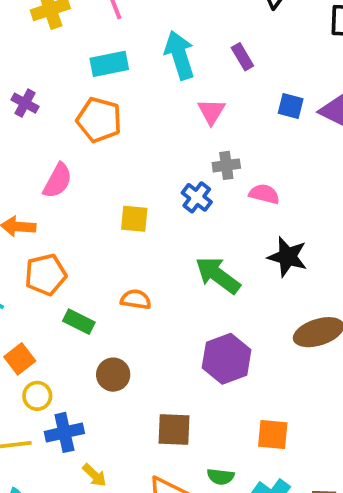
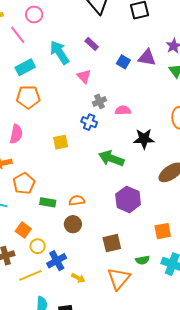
blue square: (291, 106) -> (123, 62), turned 32
orange semicircle: (136, 299) -> (77, 200), moved

